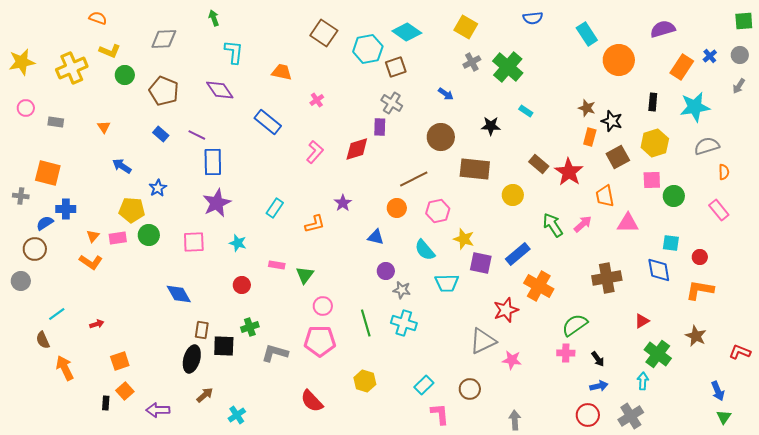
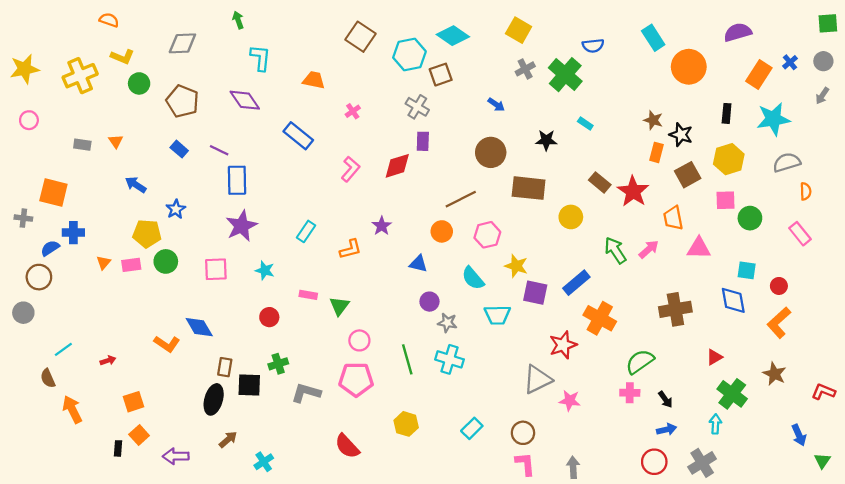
blue semicircle: (533, 18) -> (593, 46), moved
gray cross: (392, 103) -> (417, 107), moved
gray rectangle: (56, 122) -> (82, 145), moved
orange L-shape: (91, 262) -> (167, 344), moved
orange L-shape: (700, 290) -> (779, 323), turned -52
pink L-shape: (440, 414) -> (525, 464), moved
green triangle: (724, 417) -> (822, 461), moved

